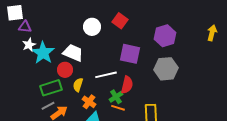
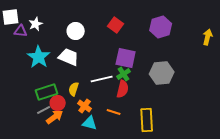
white circle: (92, 27) -> (76, 31), moved
purple hexagon: (165, 36) -> (161, 27), moved
white star: (29, 45) -> (36, 24), moved
red circle: (65, 70) -> (58, 103), moved
green cross: (116, 97) -> (124, 74), moved

